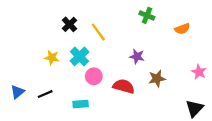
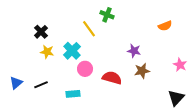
green cross: (147, 15) -> (107, 15), moved
black cross: (69, 24) -> (41, 32), moved
purple star: (137, 56) -> (134, 51), moved

